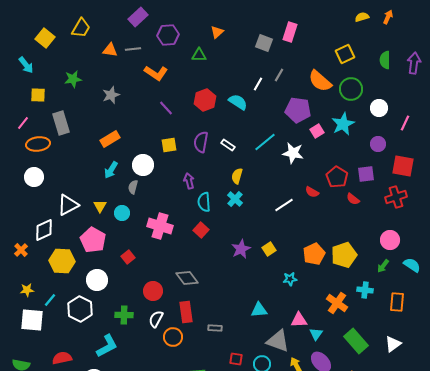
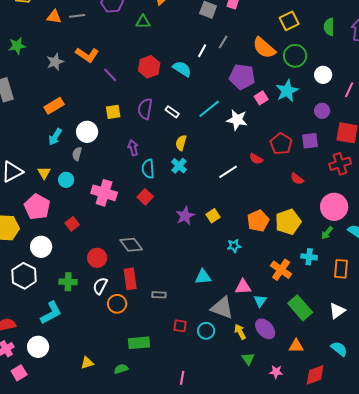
orange L-shape: (156, 73) -> (87, 55), moved
red semicircle: (353, 199) -> (297, 179), moved
pink circle: (390, 240) -> (334, 207), size x1.4

